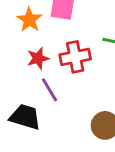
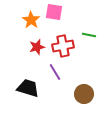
purple line: (49, 90) -> (55, 72), moved

